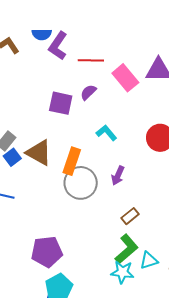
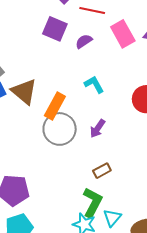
purple square: (61, 103) -> (55, 29), moved
green L-shape: (127, 249) -> (93, 202), turned -32
cyan triangle: (149, 260) -> (112, 218), turned -42

